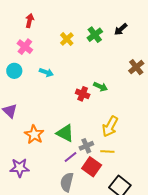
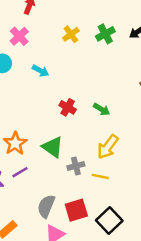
green arrow: (101, 87) -> (102, 109), moved
red cross: (83, 94) -> (68, 107), moved
purple line: (70, 157) -> (20, 172), moved
red square: (92, 167) -> (76, 210), moved, turned 30

